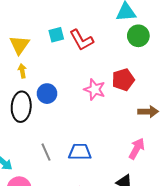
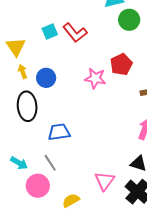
blue circle: (47, 94) -> (46, 78), moved
gray line: (46, 152) -> (50, 163), moved
blue trapezoid: (80, 152) -> (59, 132), moved

